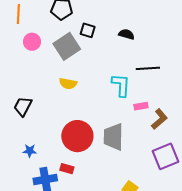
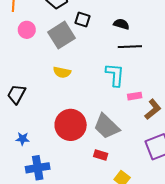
black line: (148, 68) -> (130, 47), moved
gray trapezoid: (113, 137) -> (107, 126), turned -48
red rectangle: (67, 169) -> (101, 155), moved

